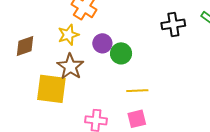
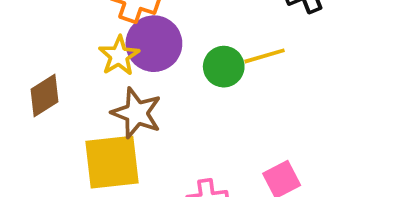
purple circle: (102, 43) -> (154, 44), moved, size x1.5
yellow line: (137, 91) -> (264, 56), moved

